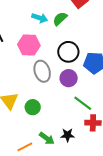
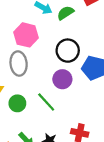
gray ellipse: (42, 71) -> (19, 64), moved
green line: (83, 103) -> (46, 102), moved

